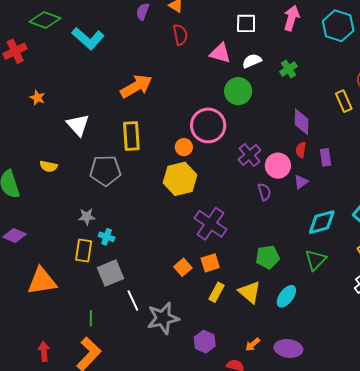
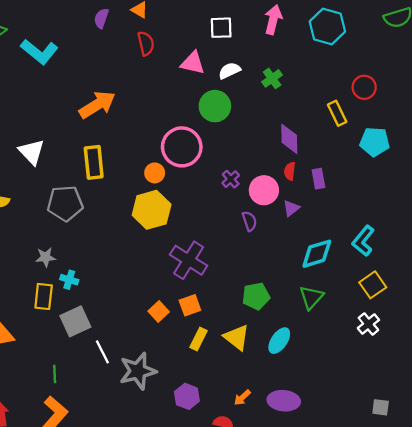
purple cross: (249, 155) -> (231, 179), size x0.7

